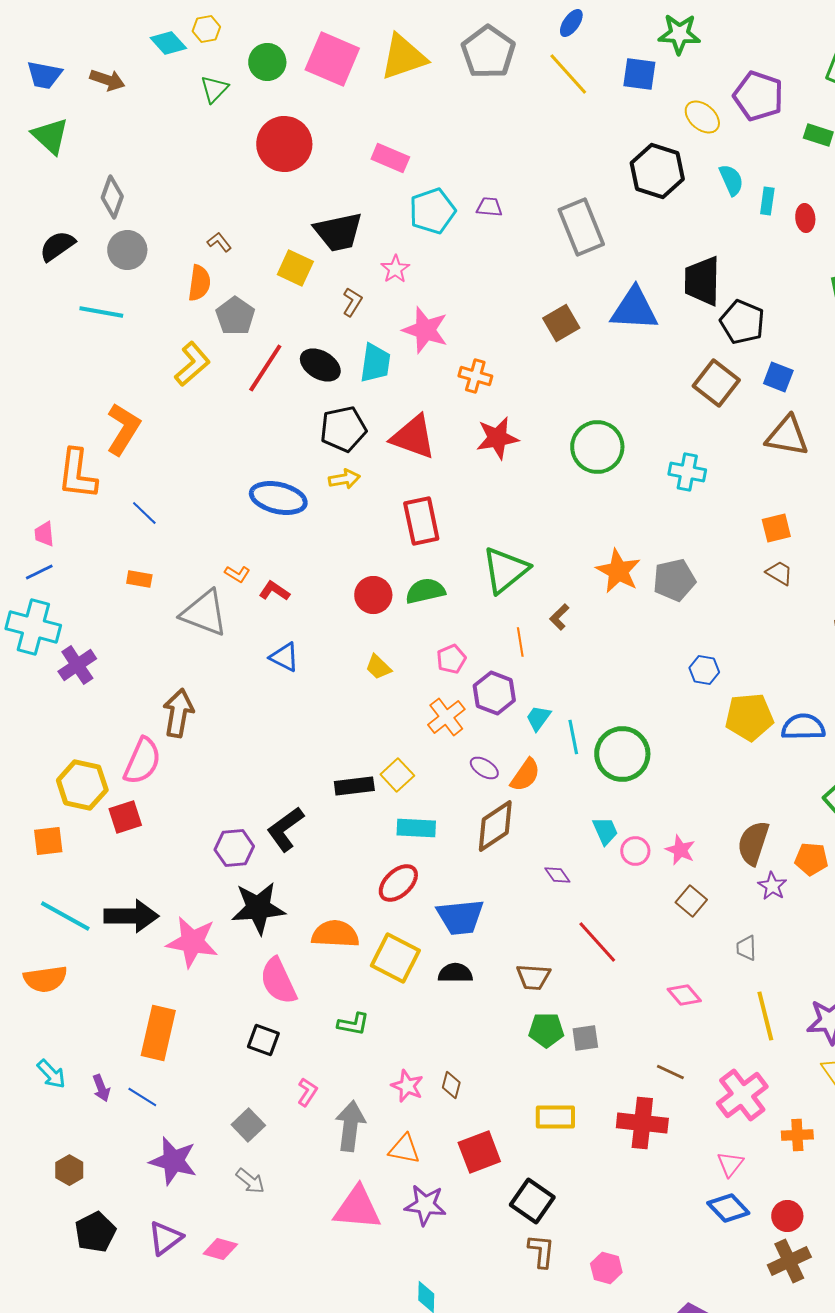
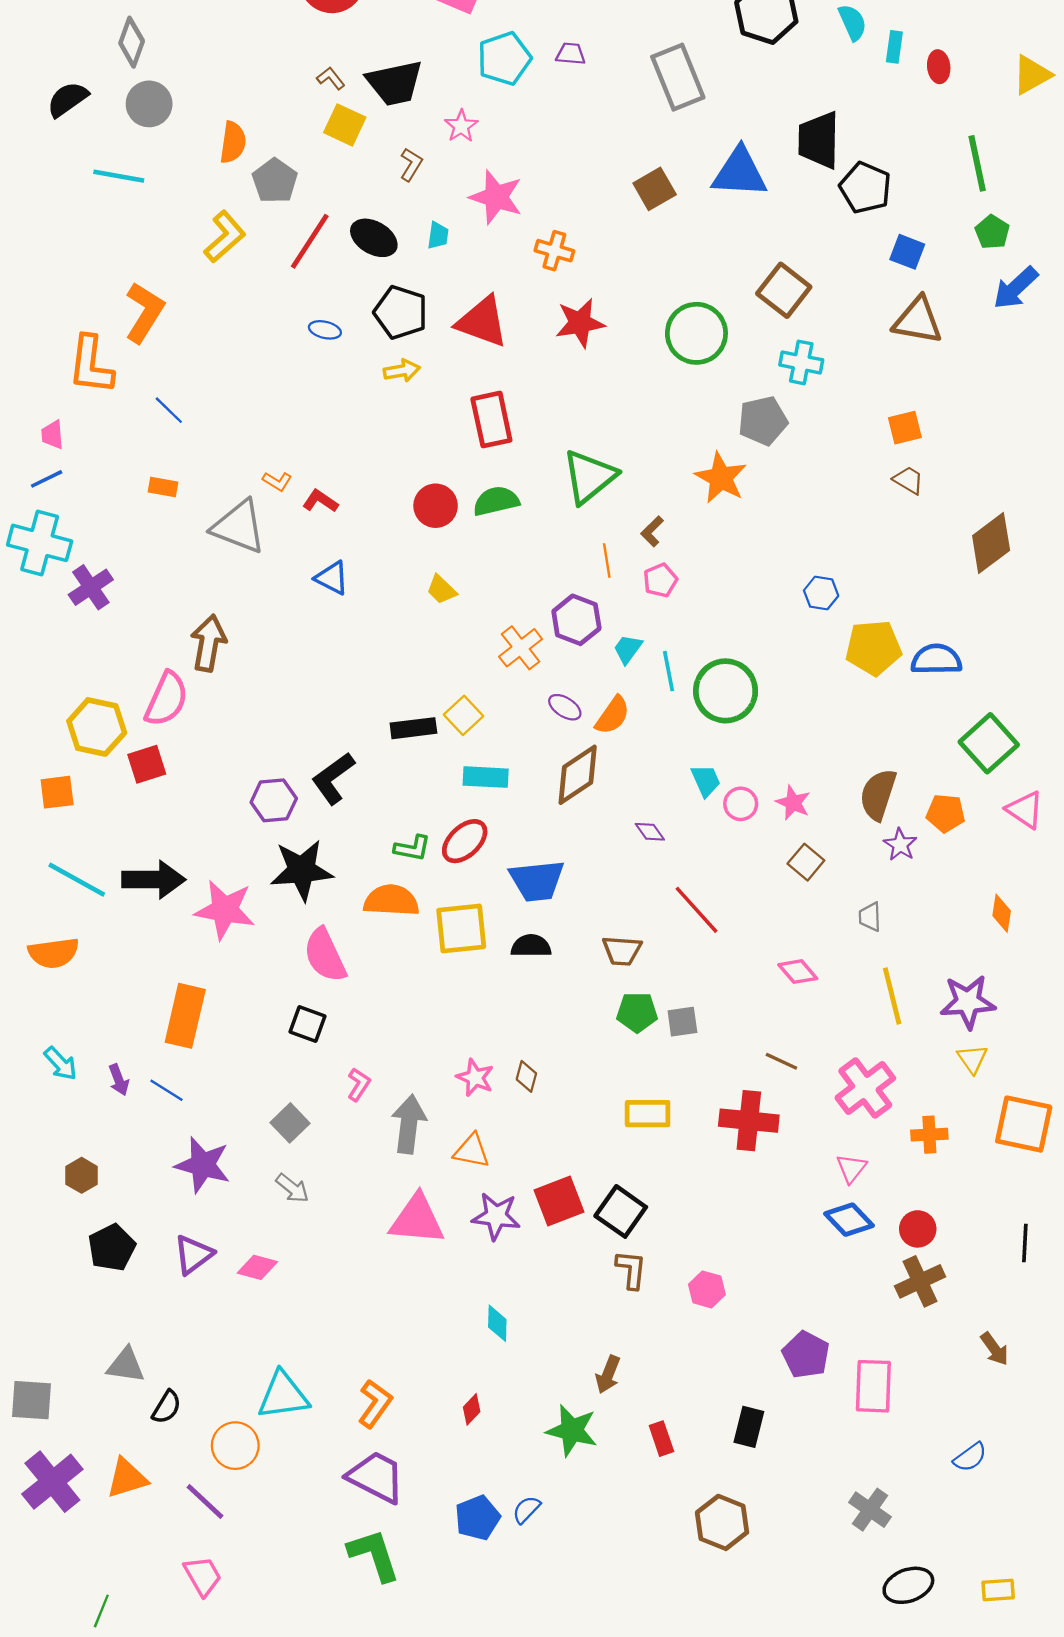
brown L-shape: (219, 242) -> (331, 78), moved
cyan trapezoid: (375, 363) -> (438, 236), size x0.6
brown square: (716, 383) -> (784, 290), moved
black pentagon: (343, 429) -> (401, 312), turned 30
blue ellipse: (278, 498) -> (325, 330), moved, size x0.5
gray pentagon: (674, 580) -> (763, 421), moved
pink pentagon: (451, 659) -> (660, 580), moved
yellow square: (395, 958) -> (461, 928), turned -33
green L-shape: (353, 1024) -> (412, 848), moved
red square: (479, 1152) -> (559, 1201), moved

